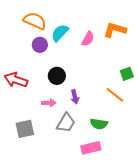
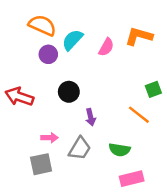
pink arrow: (49, 103) -> (50, 138), moved
gray square: (25, 129) -> (41, 164), moved
pink rectangle: (91, 148) -> (132, 179), moved

